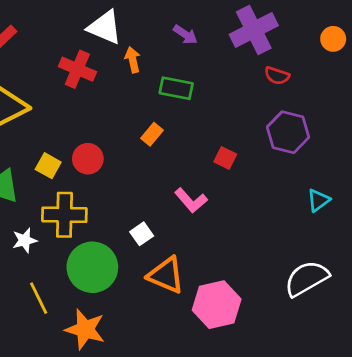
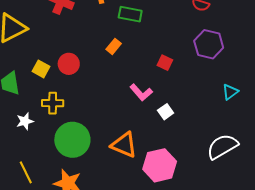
yellow cross: (64, 215) -> (53, 103), size x0.7
white square: (142, 234) -> (166, 112), moved
yellow line: (39, 298) -> (26, 172), moved

